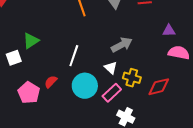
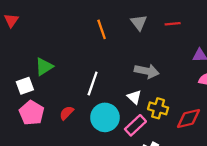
gray arrow: (122, 45) -> (147, 71), turned 40
pink pentagon: (29, 93) -> (32, 113), moved

